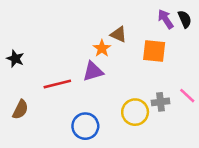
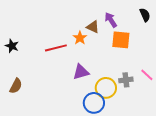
purple arrow: (166, 19) -> (111, 20), moved
purple triangle: (93, 71) -> (81, 72), moved
red line: (57, 84) -> (56, 48), moved
blue circle: (85, 126) -> (94, 103), moved

